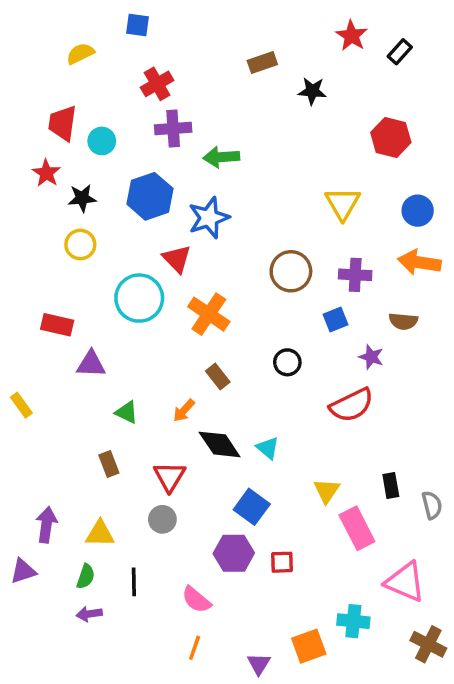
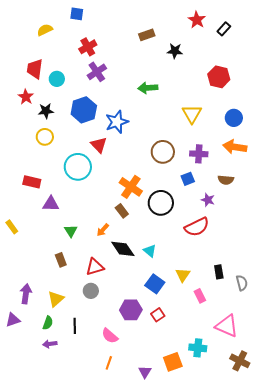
purple cross: (173, 128) -> (97, 72), turned -30
green arrow: (221, 157) -> (148, 88), moved
orange cross: (209, 314) -> (131, 187), moved
black circle: (287, 362) -> (161, 203), size x1.6
green triangle: (127, 412) -> (71, 231), turned 32
red triangle: (170, 477) -> (95, 267), turned 42
blue square: (252, 507) -> (155, 284), moved
pink rectangle: (357, 528) -> (200, 296), size x0.6
yellow triangle: (100, 534) -> (56, 299), turned -42
red square: (282, 562) -> (158, 315), turned -32

